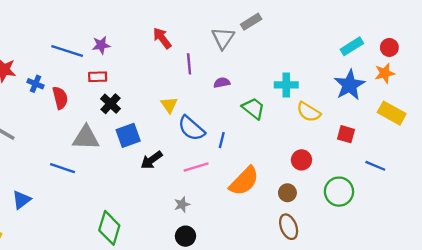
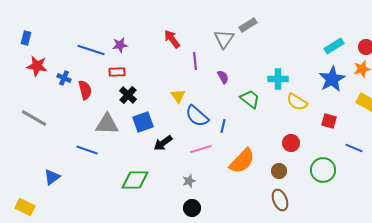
purple semicircle: (222, 83) -> (223, 77), turned 72
green diamond: (109, 228) -> (135, 180), moved, turned 72

